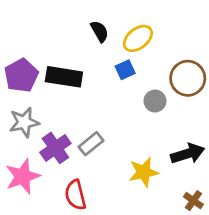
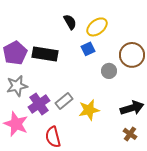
yellow star: (144, 172) -> (89, 110), moved
pink star: (23, 176) -> (16, 124), turned -30
brown cross: (193, 201) -> (130, 134), moved

